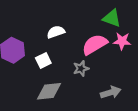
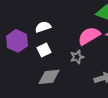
white semicircle: (56, 32) -> (43, 27), moved

